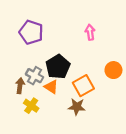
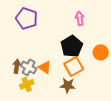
black pentagon: (58, 67) -> (72, 46), moved
gray cross: (34, 76) -> (29, 67), moved
yellow cross: (31, 106) -> (27, 84), turned 32

